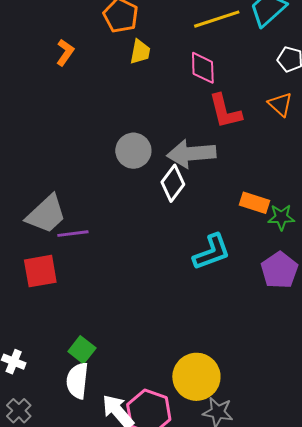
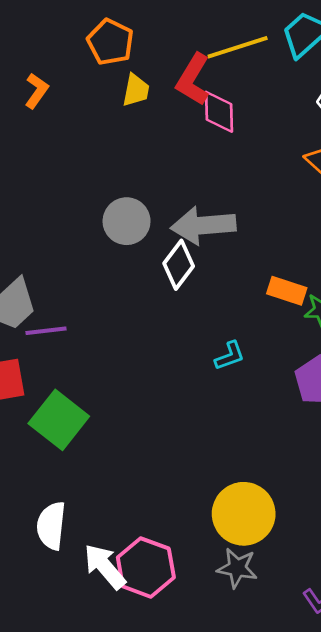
red L-shape: (225, 111) -> (193, 79), moved, turned 45
cyan L-shape: (212, 252) -> (230, 356), size x0.6
green square: (82, 350) -> (59, 420), moved, size x1.6
yellow circle: (196, 377) -> (244, 514), moved

